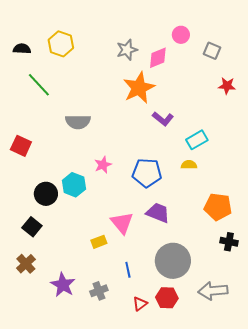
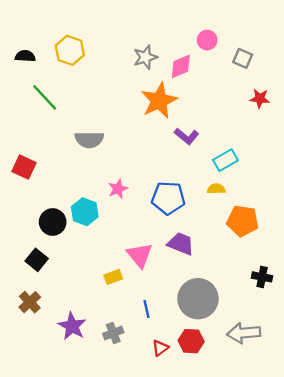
orange pentagon: (218, 207) -> (243, 221), moved

